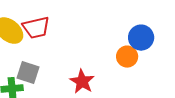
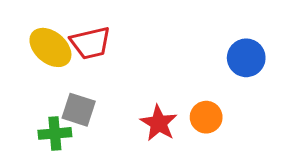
orange circle: (127, 57) -> (206, 117), moved

